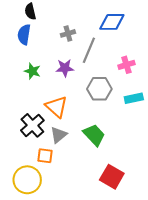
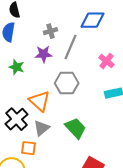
pink cross: (126, 65) -> (106, 61), turned -35
purple star: (65, 68) -> (44, 54), moved
gray hexagon: (99, 89) -> (66, 83), moved

